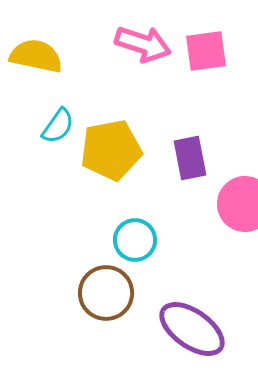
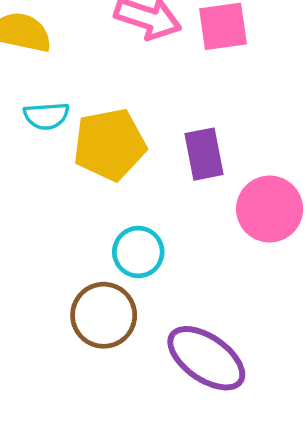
cyan semicircle: (58, 126) -> (46, 116), turned 51

